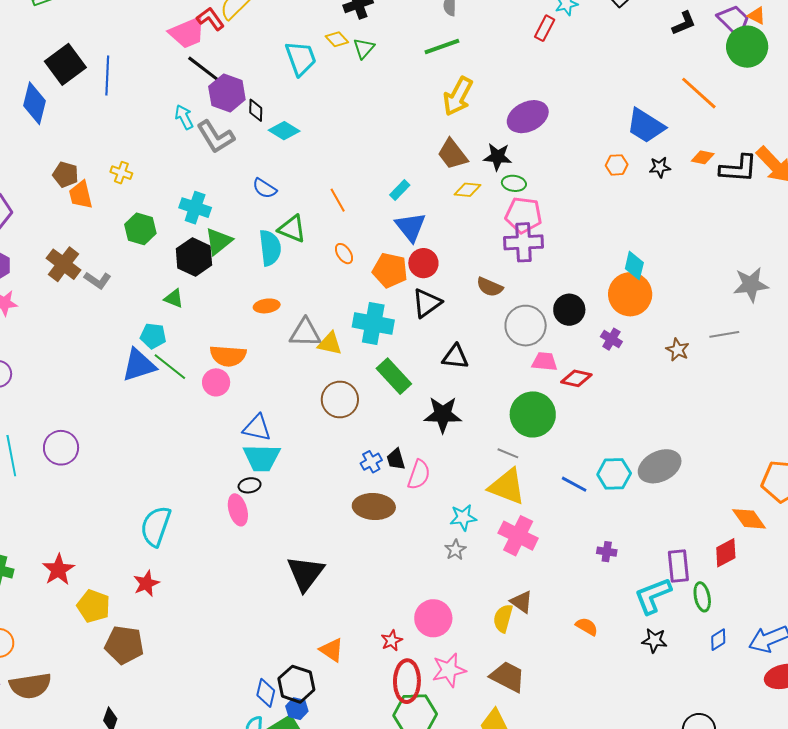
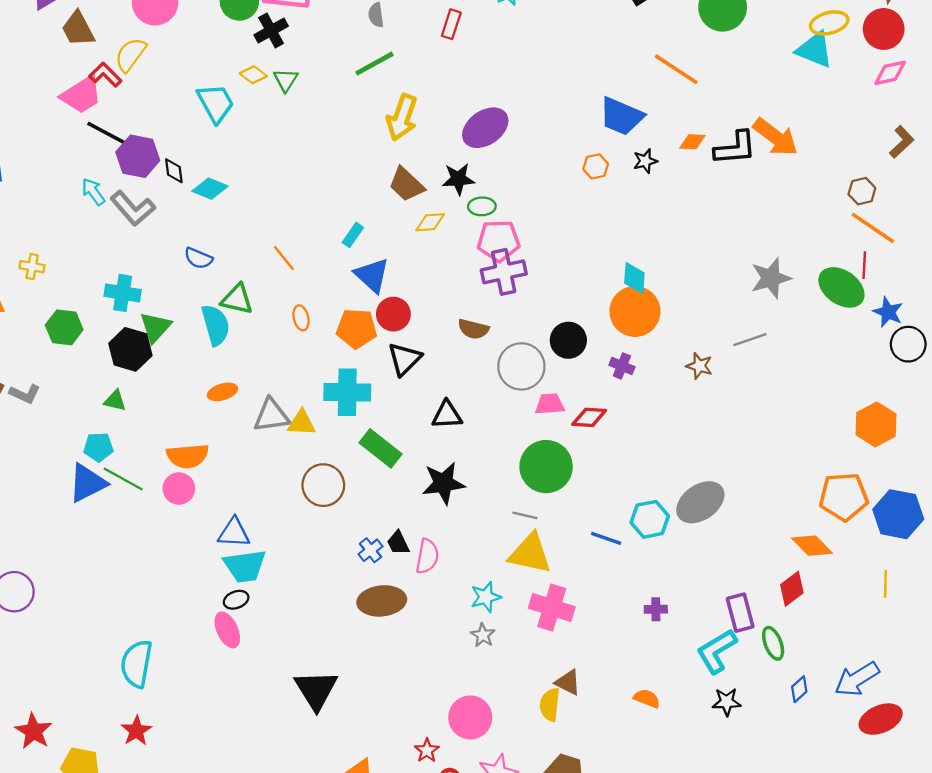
red rectangle: (545, 28) -> (451, 24), moved
orange ellipse: (344, 254) -> (301, 318), turned 30

